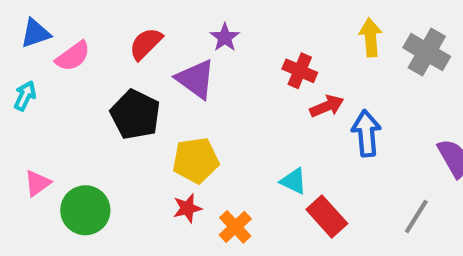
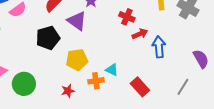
black pentagon: (135, 114) -> (48, 38), turned 30
cyan triangle: (294, 181) -> (112, 70), moved
red star: (187, 208) -> (68, 91), moved
orange cross: (235, 227) -> (96, 81), moved, turned 35

